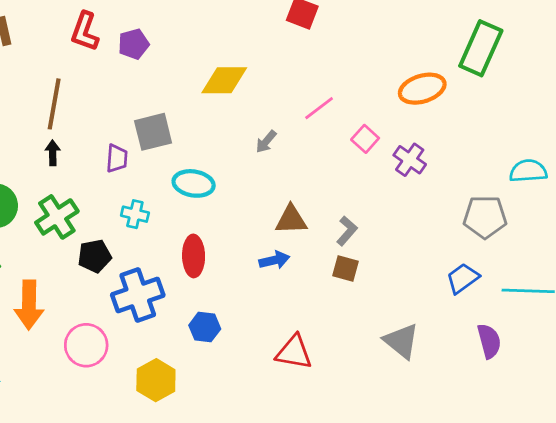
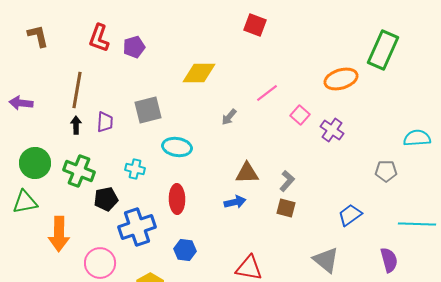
purple trapezoid: (117, 158) -> (105, 122), moved
green cross: (57, 217) -> (79, 171), turned -36
gray pentagon: (485, 217) -> (386, 171), size x0.7
blue trapezoid: (463, 278) -> (350, 215), moved

